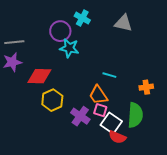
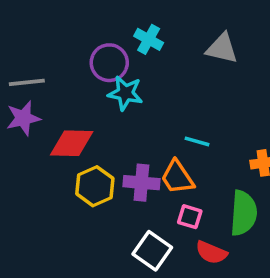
pink square: (100, 110) -> (190, 217), moved
purple cross: (80, 116) -> (141, 183), moved, turned -30
white square: (111, 123) -> (152, 251), moved

